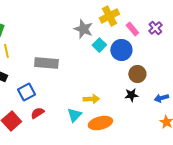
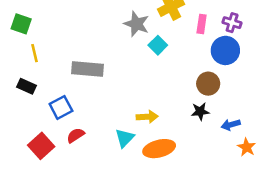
purple cross: (155, 28) -> (232, 23), turned -32
pink rectangle: (132, 29) -> (202, 24), turned 48
blue circle: (121, 50) -> (225, 50), moved
blue arrow: (161, 98) -> (231, 125), moved

